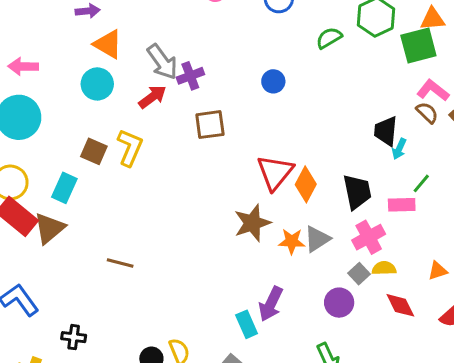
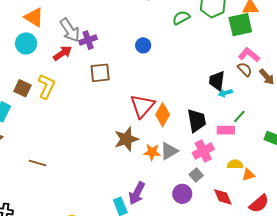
cyan arrow: (399, 149) -> (225, 93), turned 48
yellow semicircle: (384, 268) -> (235, 164), moved

